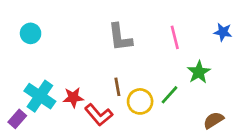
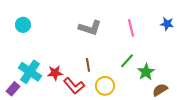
gray L-shape: (120, 37) -> (90, 28), turned -65
green star: (199, 72) -> (146, 72), moved
green line: (169, 95) -> (127, 61), moved
yellow circle: (140, 101) -> (105, 86), moved

